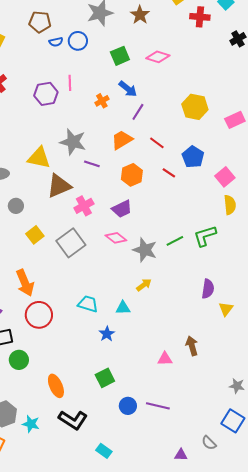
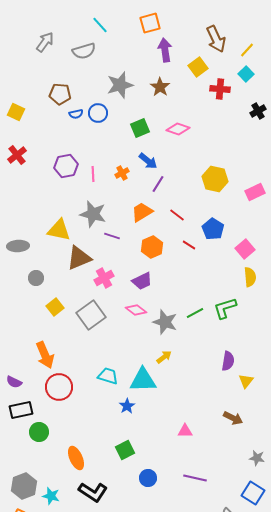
pink line: (70, 83) -> (93, 174), moved
cyan triangle: (123, 308) -> (143, 380), size x1.8
brown arrow: (192, 346) -> (233, 418), moved, turned 132
purple line: (158, 406) -> (195, 478), moved

